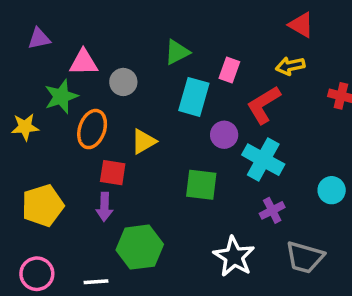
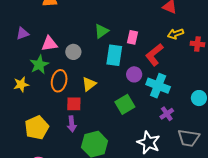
yellow arrow: (290, 66) -> (176, 34), moved
green square: (201, 185) -> (125, 104), turned -30

